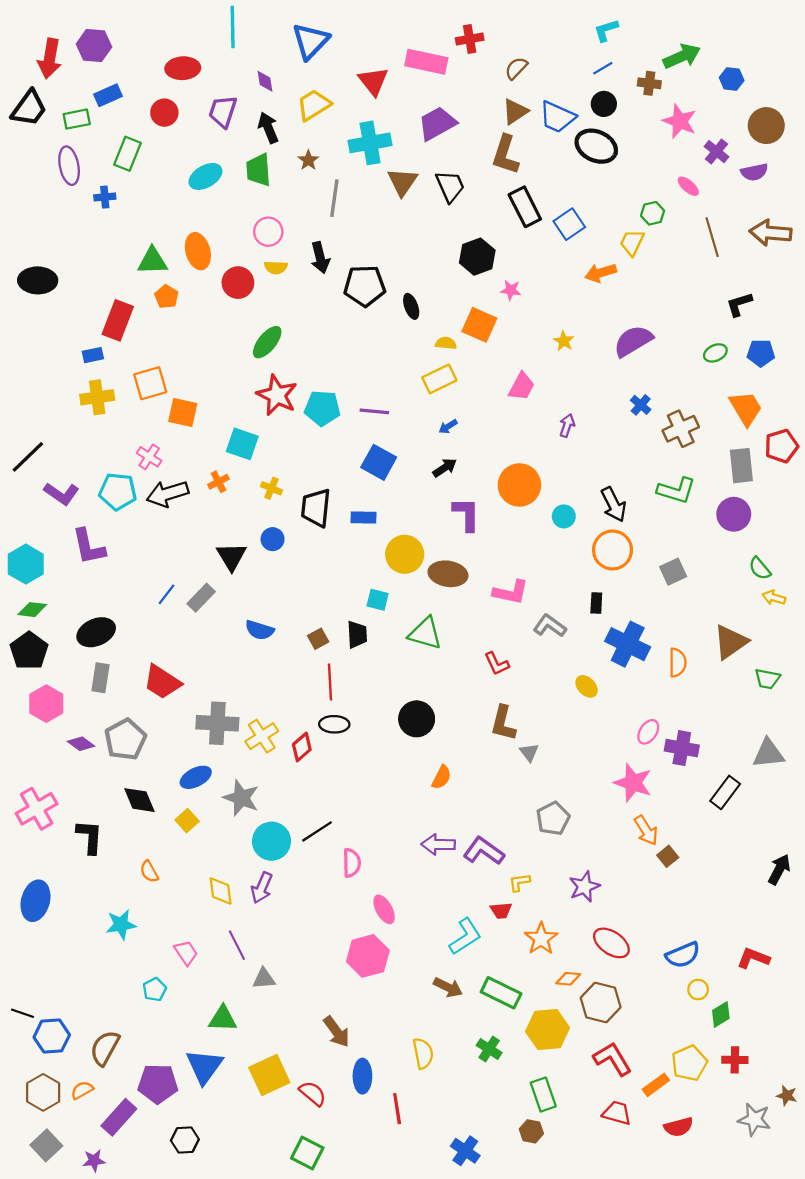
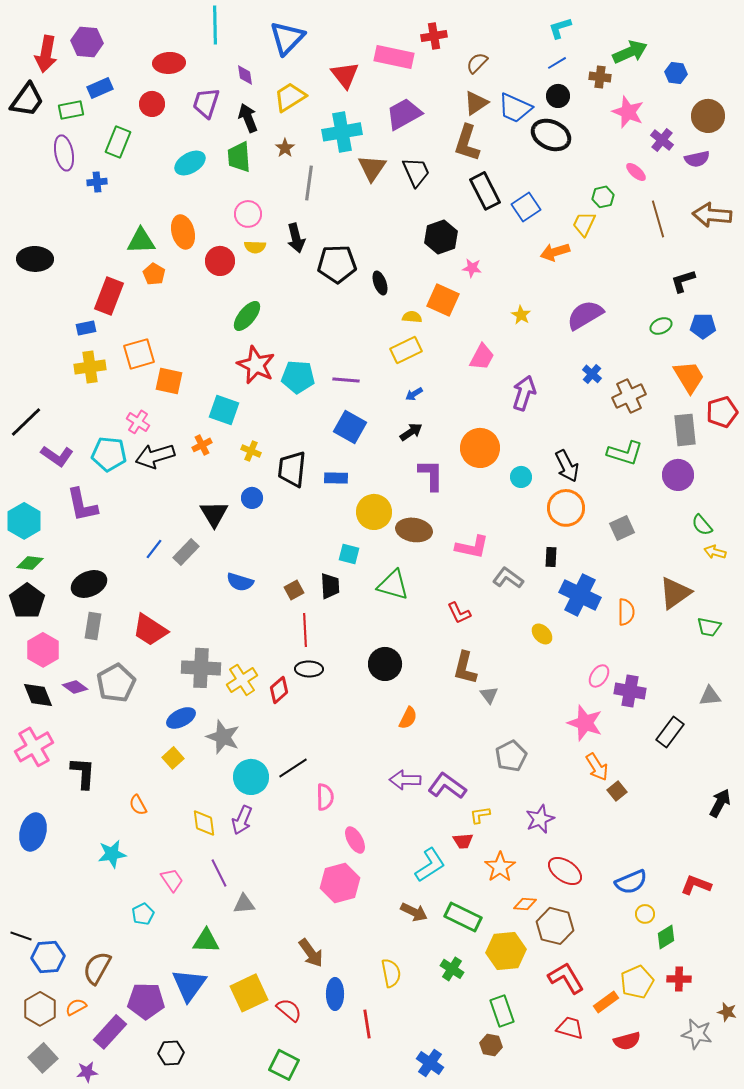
purple arrow: (567, 425) -> (524, 393), size x1.6
gray triangle: (768, 753) -> (710, 696), size x0.7
black diamond: (139, 800) -> (38, 695), moved

